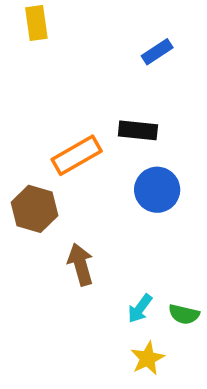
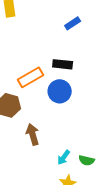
blue circle: (157, 190) -> (60, 91), moved

